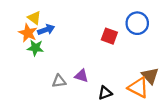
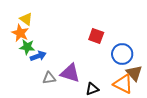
blue circle: (137, 23) -> (122, 54), moved
blue arrow: (46, 30) -> (38, 56), moved
purple triangle: (81, 76) -> (70, 73), size x1.5

